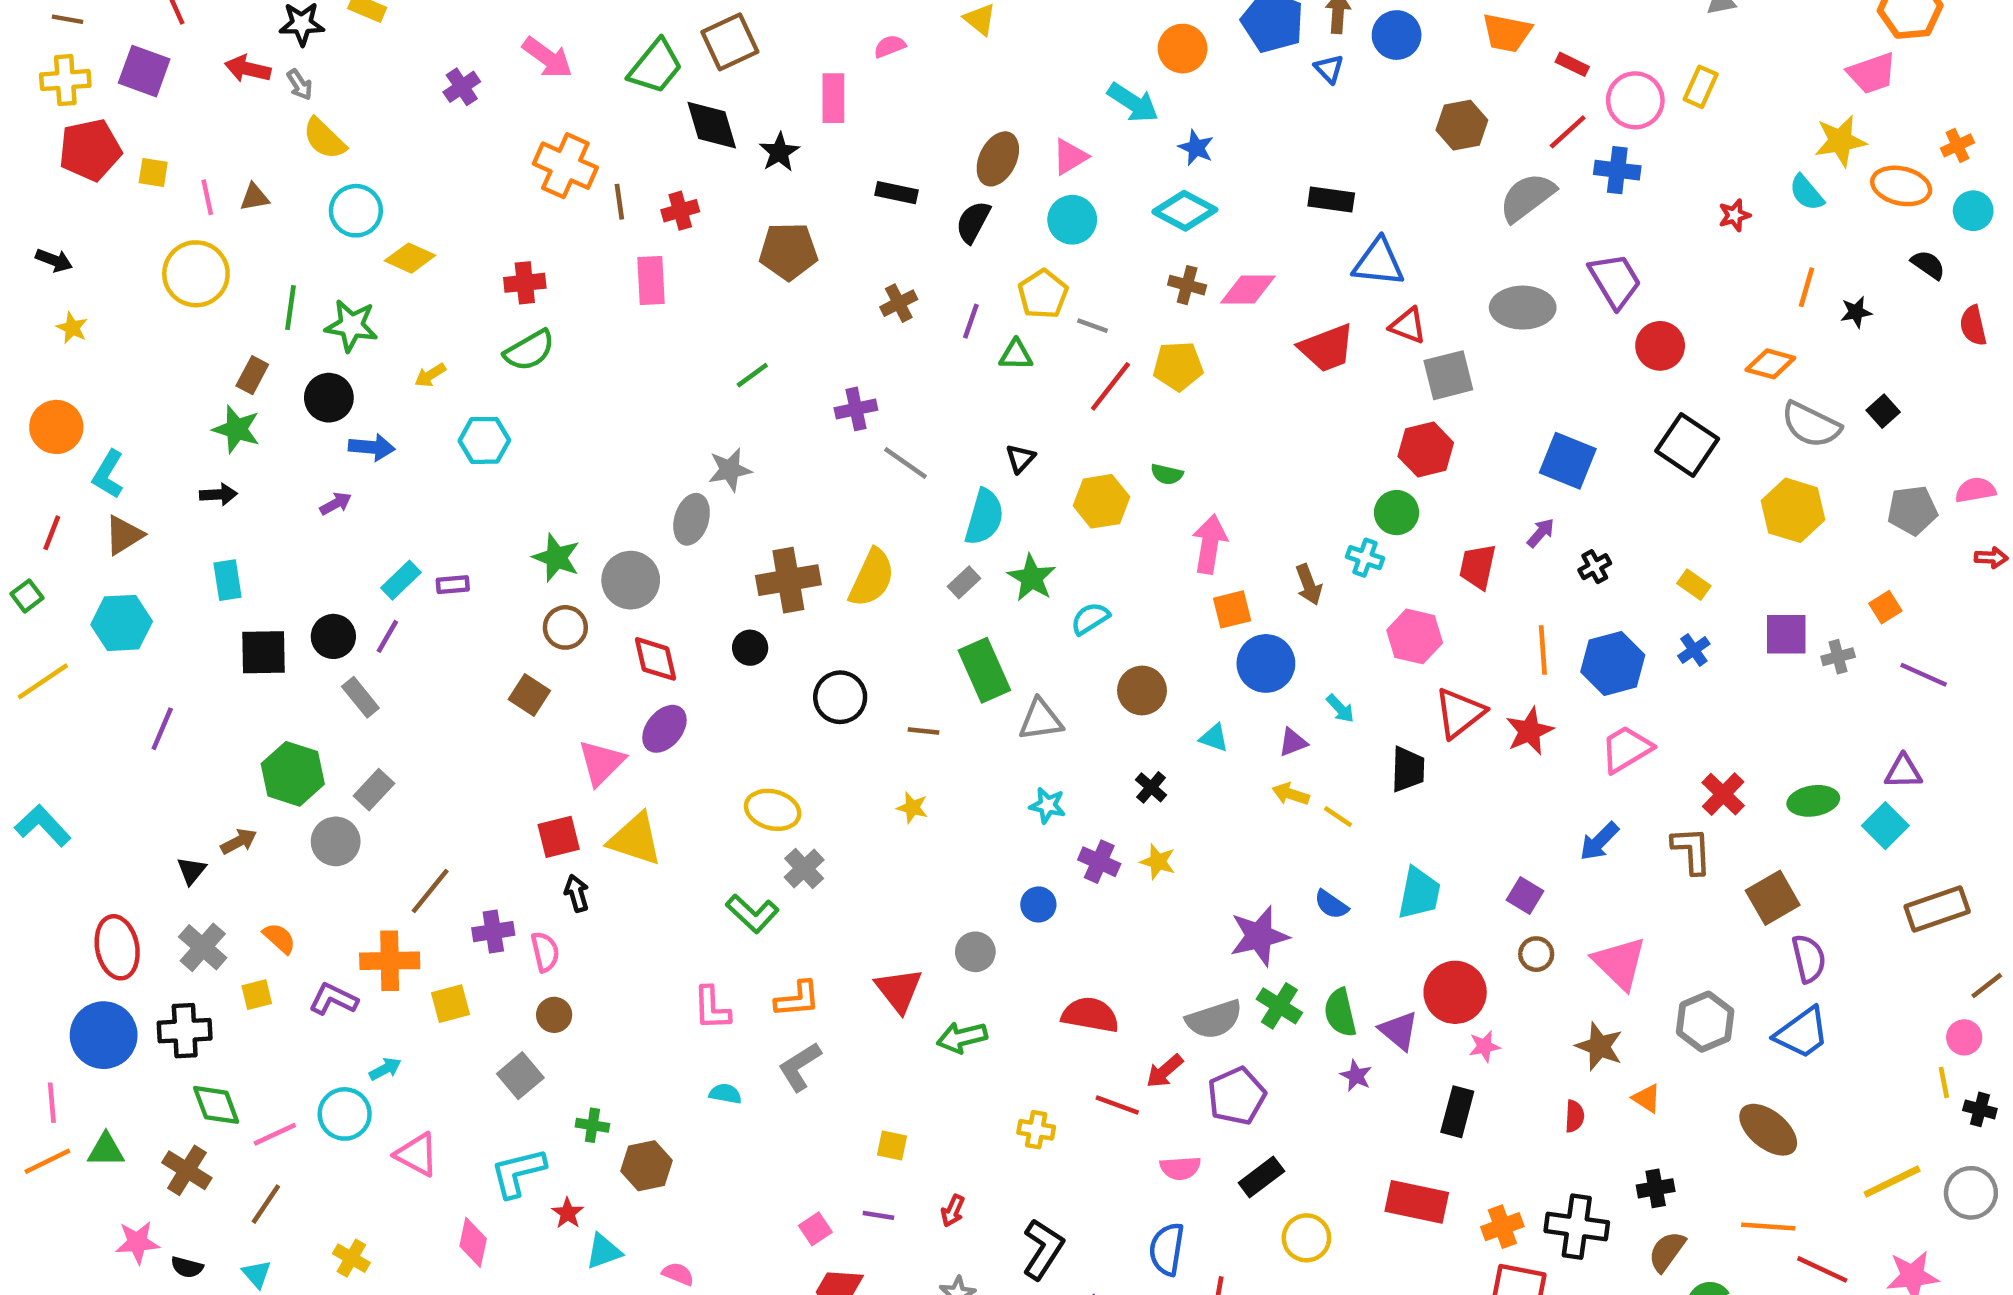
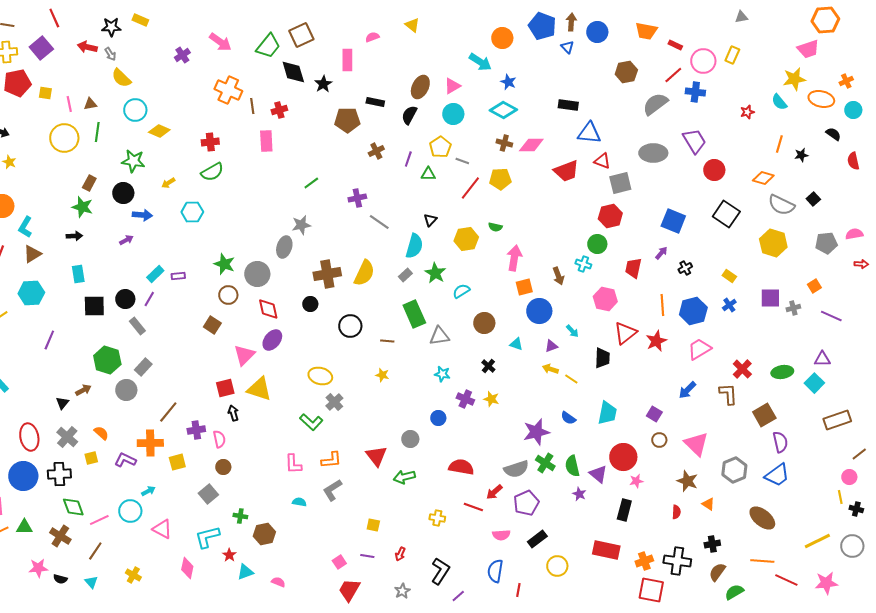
purple square: (144, 71) -> (41, 48), turned 30
brown pentagon: (788, 251) -> (347, 120), moved
green line: (291, 308) -> (97, 132), moved

